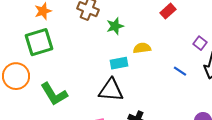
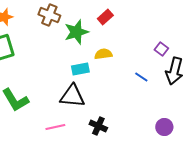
red rectangle: (168, 11) -> (105, 17), moved
green star: (115, 26) -> (76, 32), size x1.4

